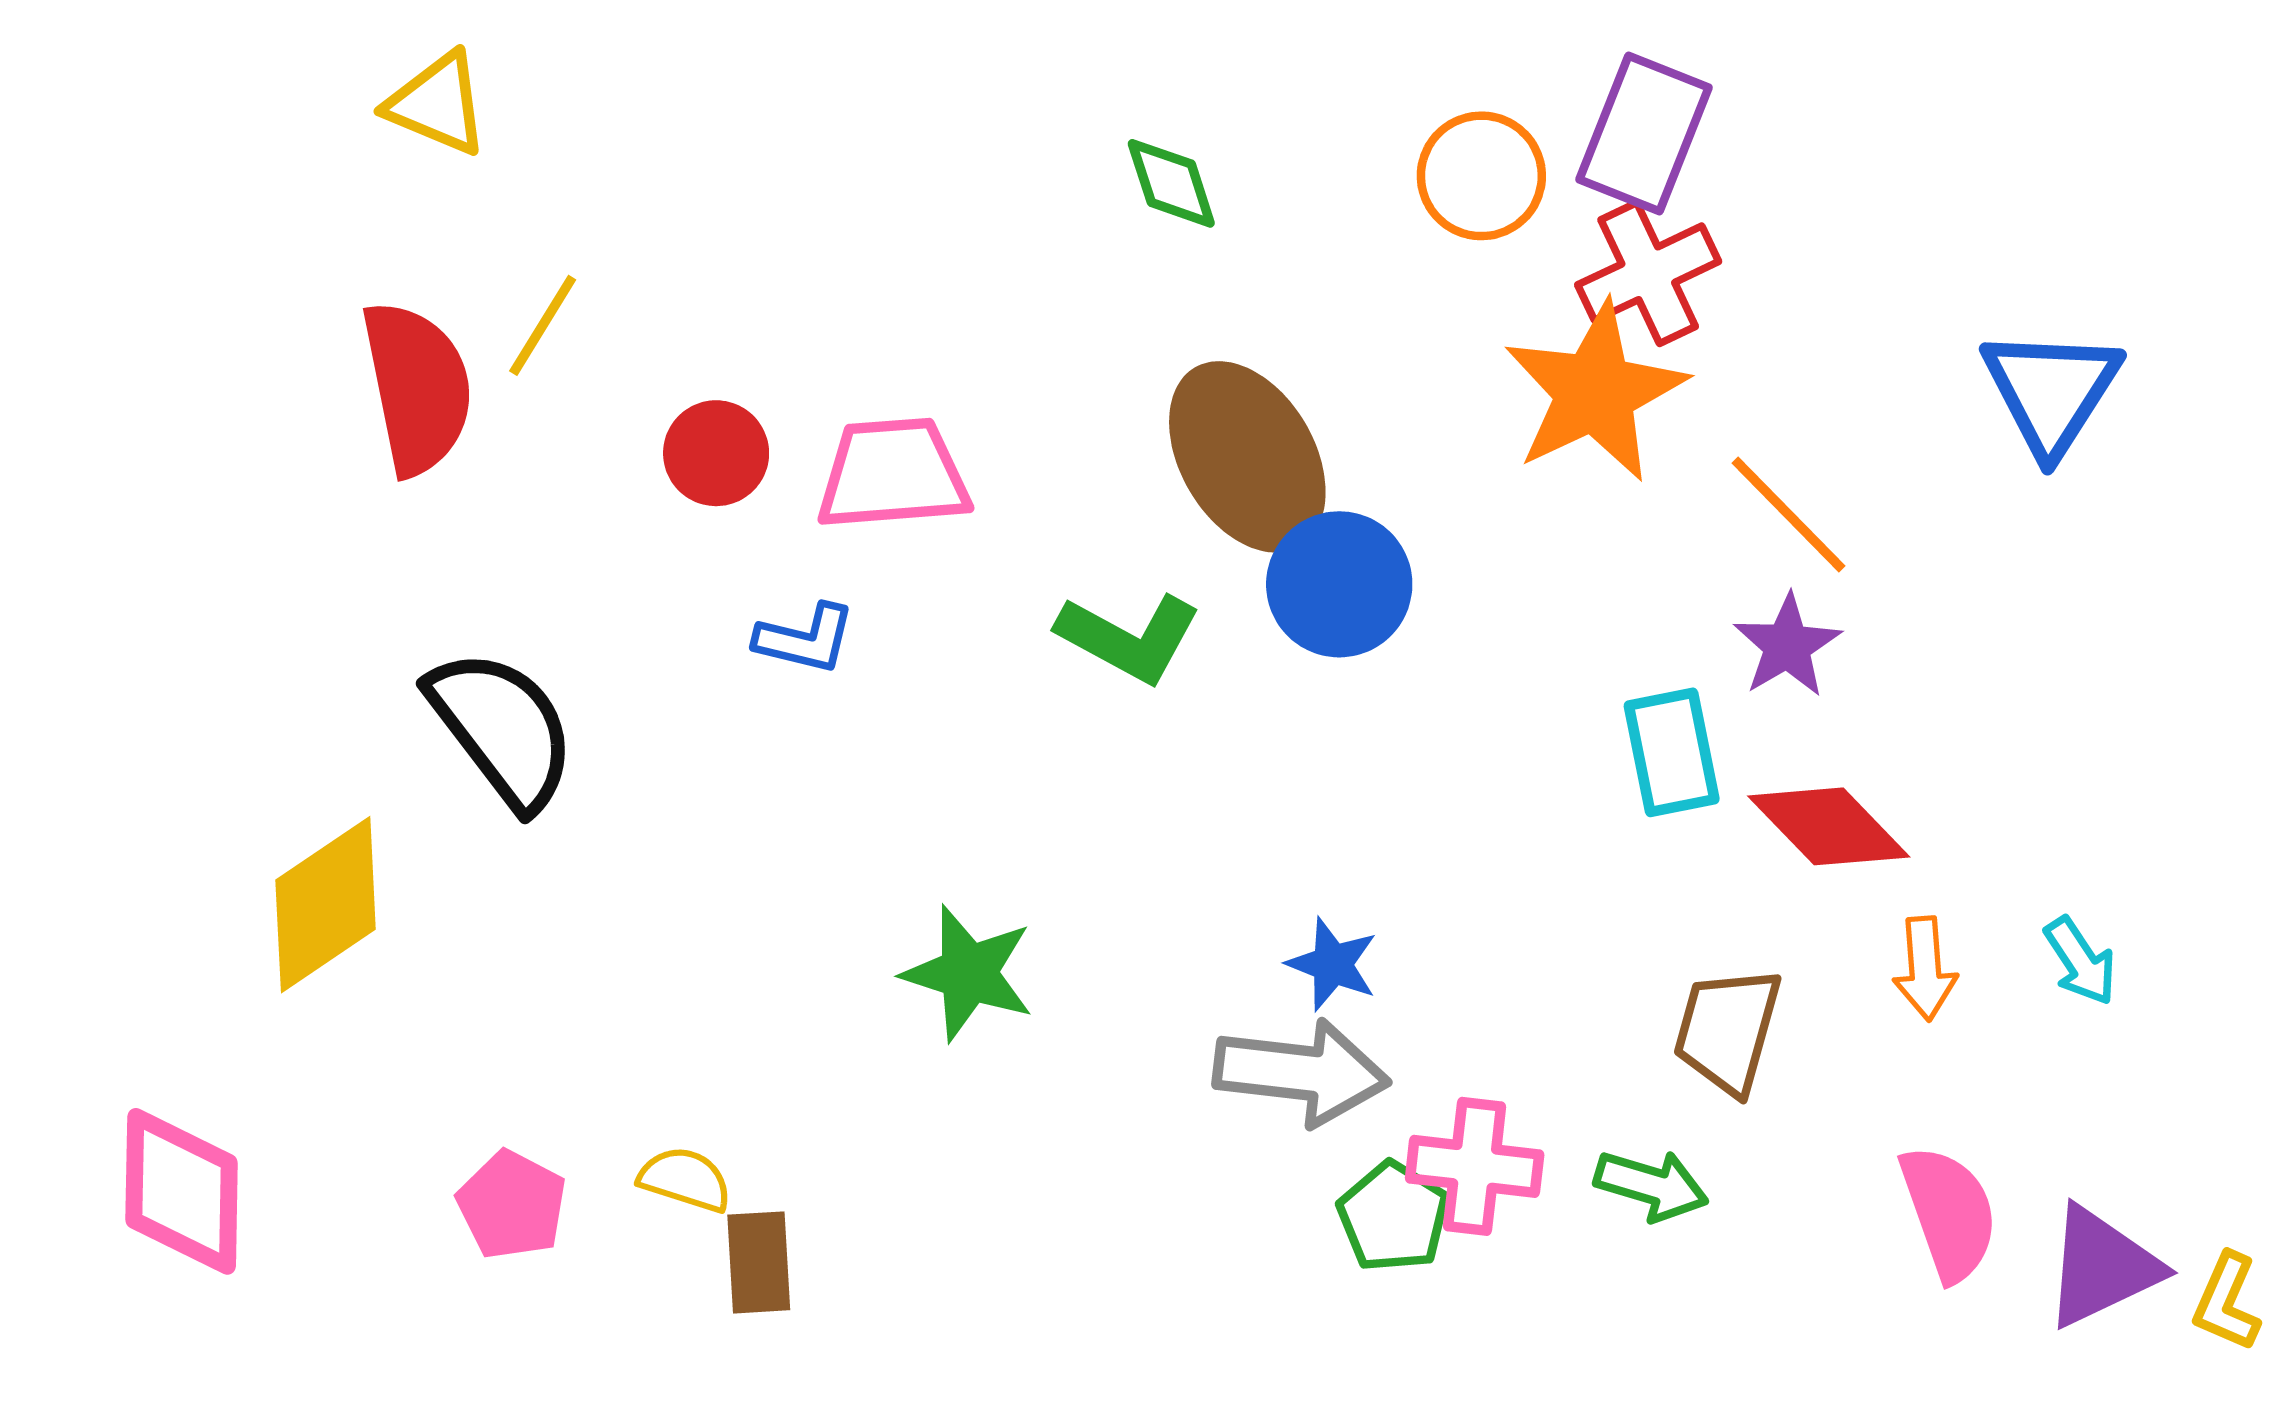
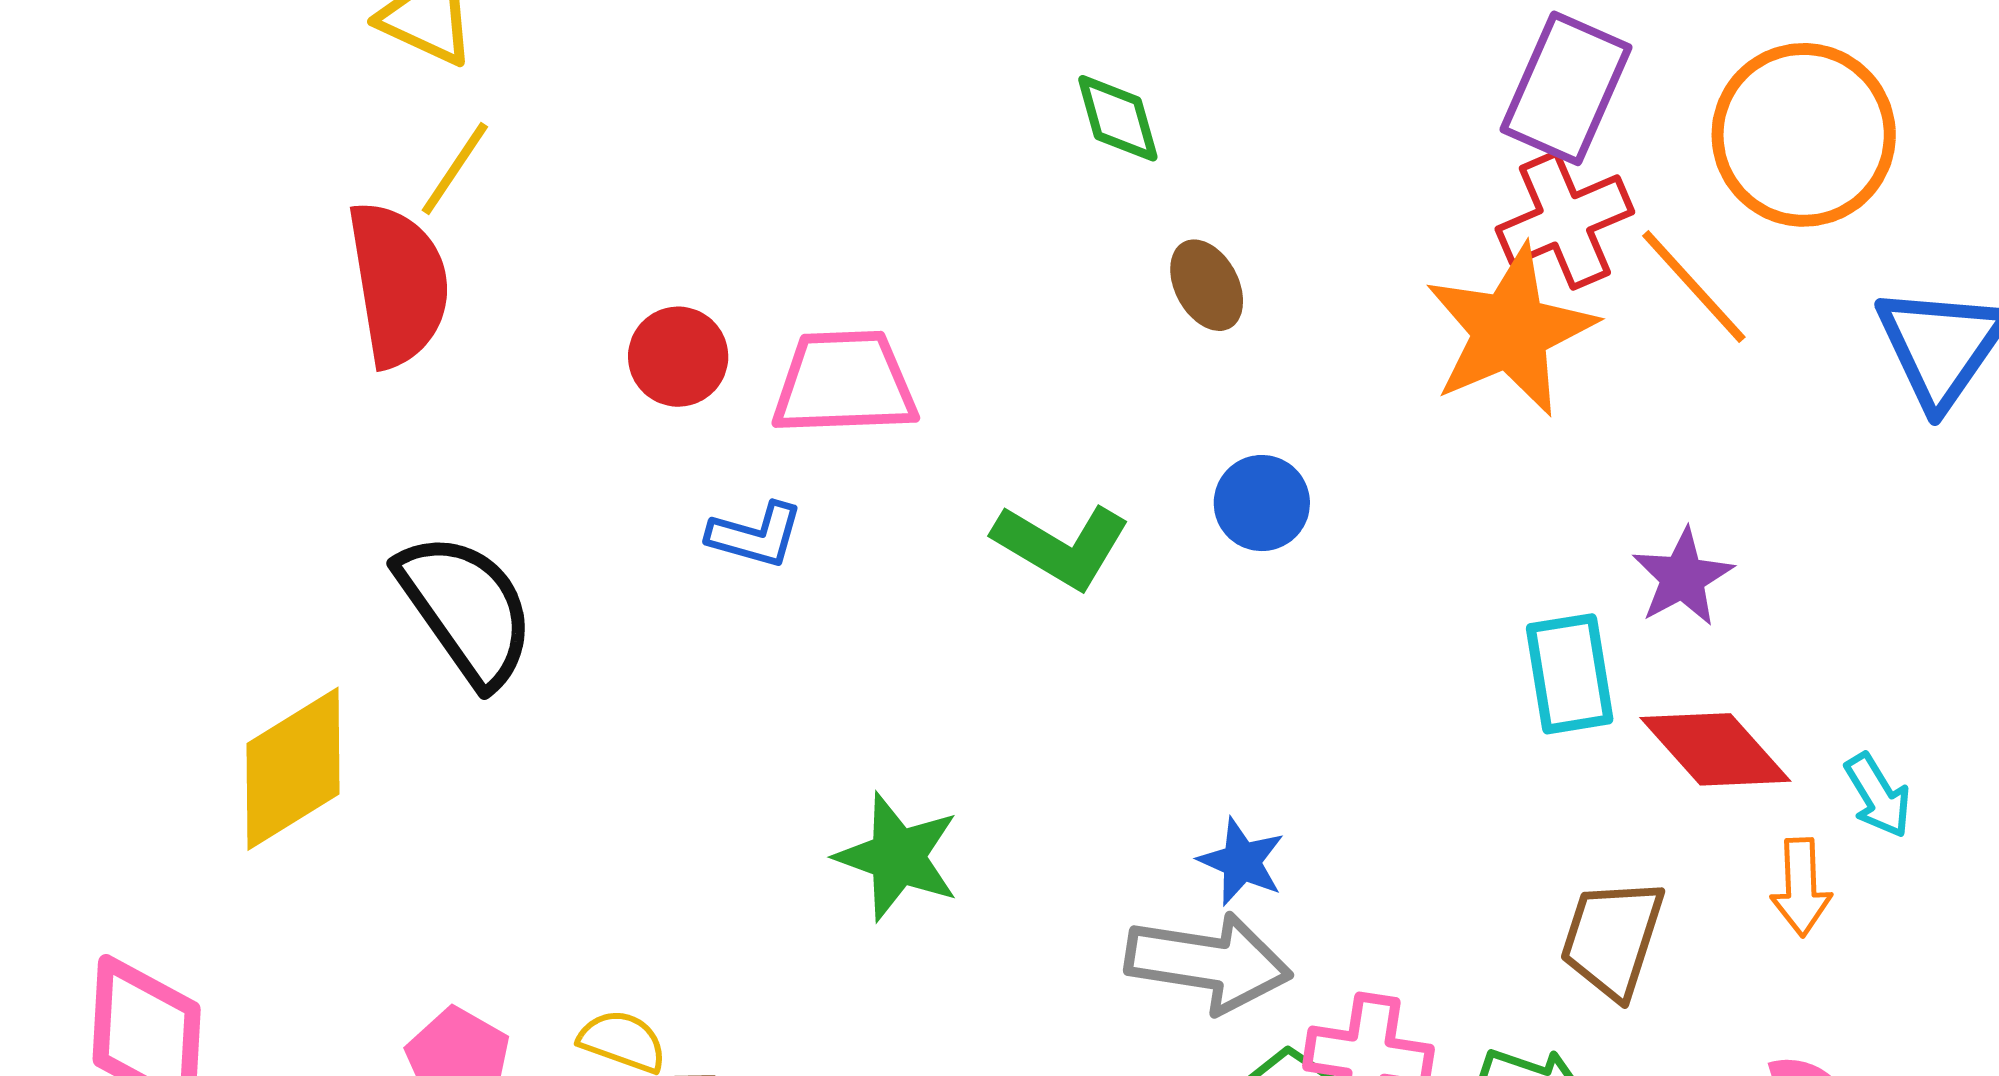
orange circle: (1481, 176) -> (1804, 135), moved, size x1.5
yellow line: (543, 325) -> (455, 169), moved
brown ellipse: (1247, 457) -> (1207, 285), moved, size x0.5
orange line: (1788, 515) -> (1694, 286), moved
blue circle: (1339, 584) -> (1262, 503), size x0.7
cyan arrow: (2081, 961) -> (1878, 796), moved

